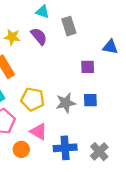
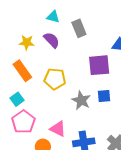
purple square: (88, 67) -> (99, 65), size x1.6
yellow pentagon: (33, 99) -> (55, 79), moved
gray star: (66, 103) -> (81, 100), turned -30

